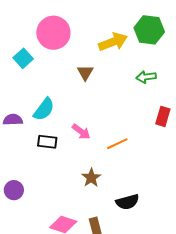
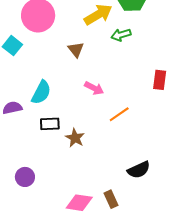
green arrow: (146, 77) -> (121, 35), moved
pink arrow: (81, 132) -> (94, 88), moved
brown star: (91, 178) -> (75, 138), moved

